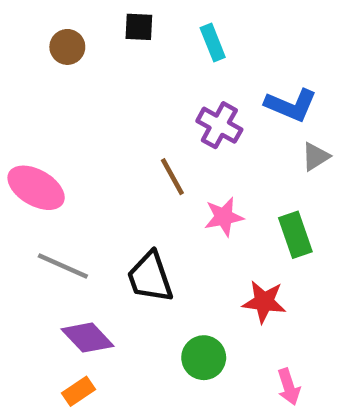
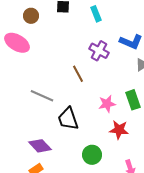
pink ellipse: (36, 188) -> (17, 43), moved
pink star: (224, 217) -> (107, 104), moved
gray line: (63, 266) -> (42, 96), moved

